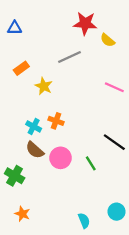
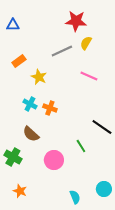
yellow semicircle: (108, 40) -> (86, 43), moved, turned 80
pink line: (114, 87) -> (89, 76), moved
cyan cross: (34, 126) -> (30, 104), moved
pink circle: (61, 158) -> (54, 160), moved

